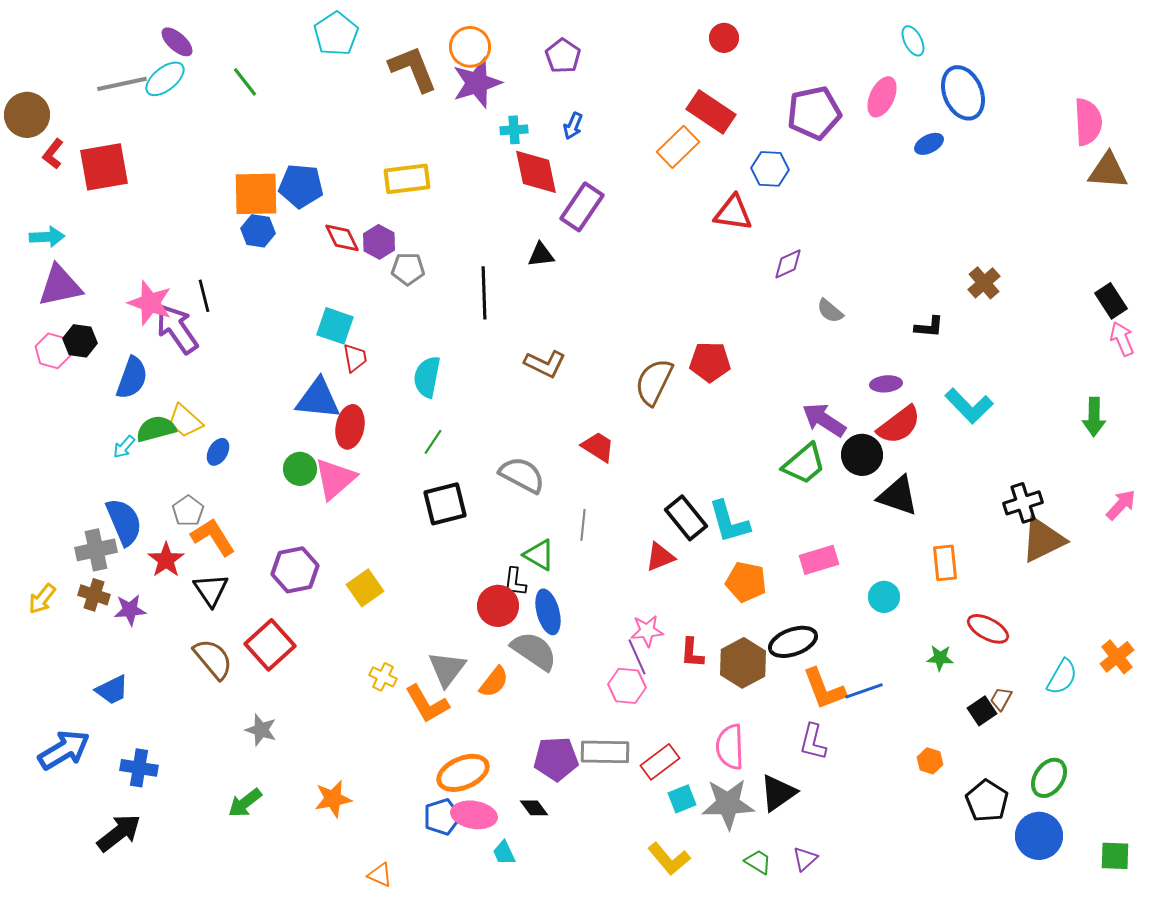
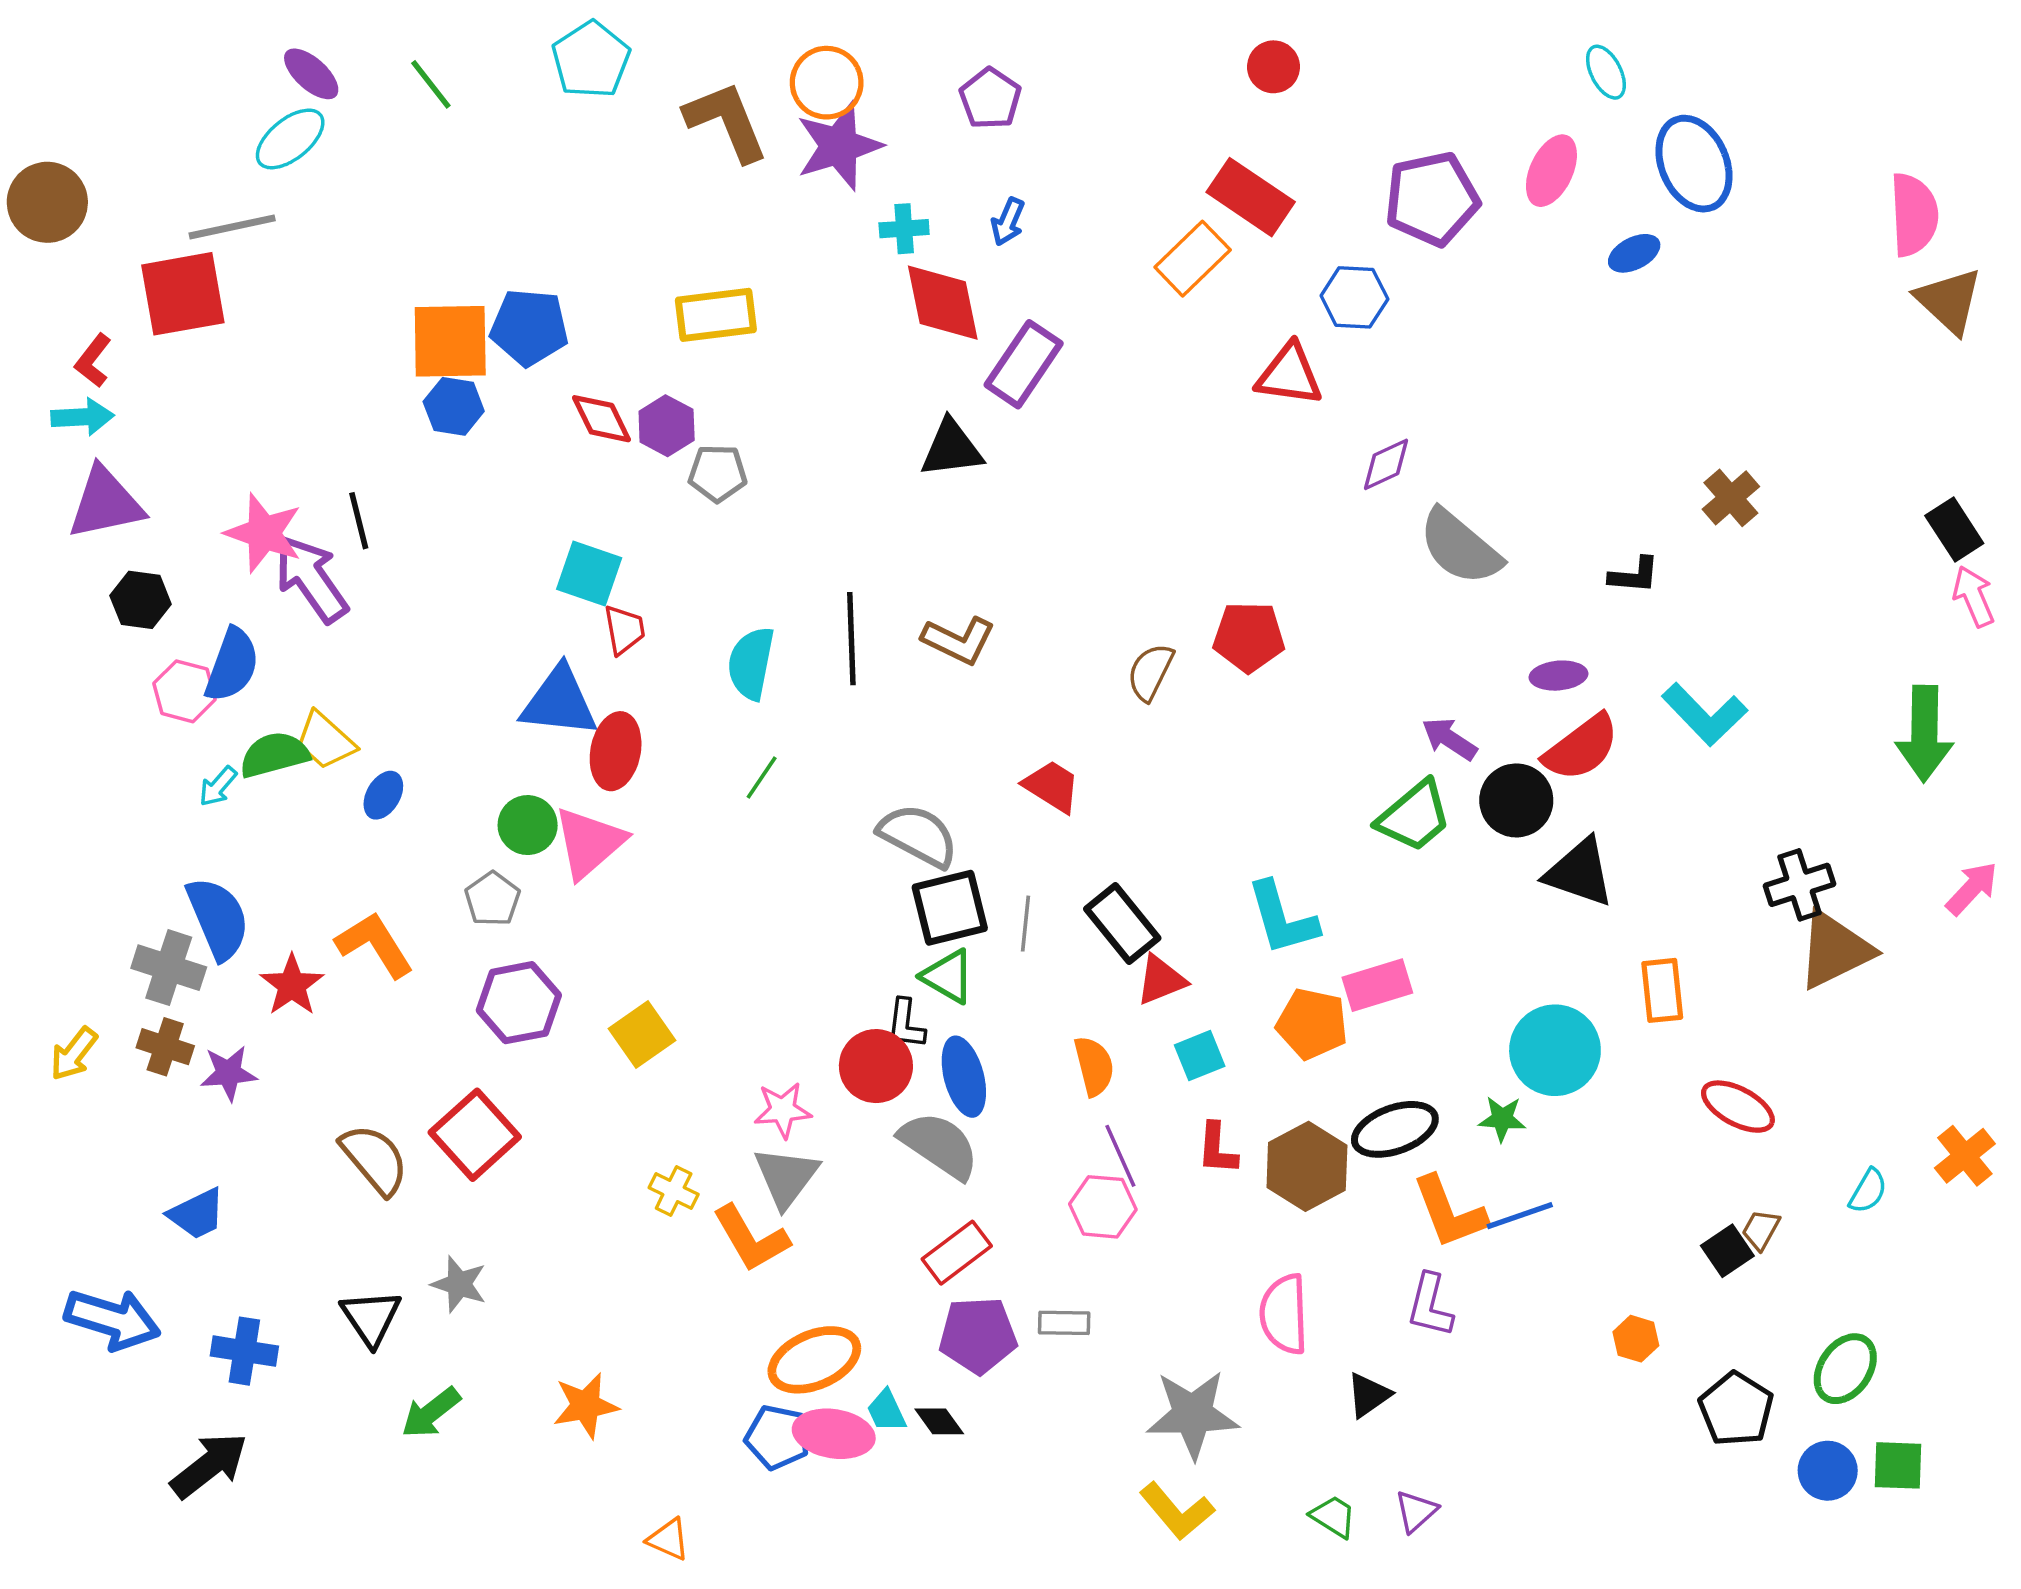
green line: (245, 82) -> (431, 84), moved
gray line: (122, 84) -> (232, 227), moved
red L-shape: (53, 154) -> (93, 361), moved
brown triangle: (1108, 171) -> (1949, 301), turned 39
black triangle: (541, 255) -> (952, 449), size x1.4
black line: (484, 293) -> (851, 639), moved
gray semicircle: (830, 311) -> (1460, 547), size x1.8
pink hexagon: (53, 351) -> (185, 691), moved
brown semicircle: (654, 382) -> (1150, 672), size x0.7
green arrow: (1094, 417) -> (1924, 734), size x1.4
purple arrow: (824, 420) -> (1449, 739), size x0.7
black square: (445, 504) -> (950, 908), moved
gray pentagon: (188, 511) -> (492, 899), moved
black rectangle: (686, 518) -> (1122, 924), moved
gray cross: (96, 550) -> (169, 968), turned 30
pink rectangle: (819, 560) -> (1377, 985), moved
black triangle: (211, 590) -> (371, 1318), moved
cyan circle: (884, 597) -> (1555, 1050), size x1.6
pink star: (647, 631) -> (783, 1110), moved
green star: (940, 658) -> (1502, 1119), moved
cyan semicircle: (1062, 677) -> (1868, 1191), size x0.7
orange semicircle: (494, 682) -> (1094, 1066), moved, turned -52
blue arrow: (64, 750) -> (112, 1319), turned 48
gray rectangle: (605, 752) -> (1064, 1323), size x0.6
red rectangle: (660, 762) -> (957, 1253), moved
black triangle: (778, 793) -> (1368, 1395), size x0.7
cyan square: (682, 799) -> (1200, 1056), moved
gray star: (728, 804) -> (1193, 1414), moved
blue pentagon: (442, 817) -> (777, 1437), turned 30
blue circle: (1039, 836) -> (1828, 1471), size x0.7
cyan trapezoid: (504, 853) -> (886, 1411), moved
green square: (1115, 856) -> (1898, 1465), moved

